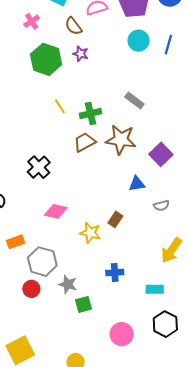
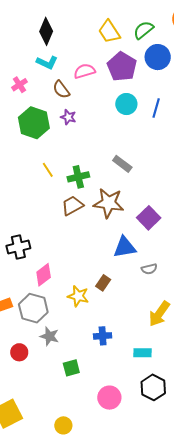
black cross: (39, 167) -> (18, 247), moved, turned 30
blue triangle: (137, 184) -> (125, 247), size x1.4
pink diamond: (56, 211) -> (44, 275), turned -50
gray hexagon: (42, 262) -> (33, 308), moved
gray star: (68, 284) -> (49, 336), moved

